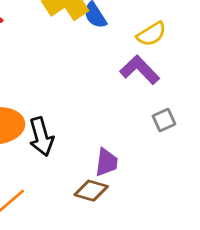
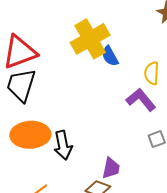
yellow semicircle: (151, 34) -> (152, 73), turned 120

